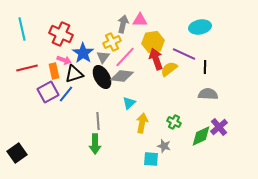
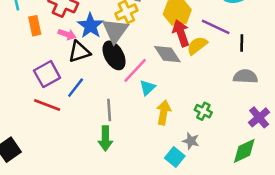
gray triangle: (103, 57) -> (115, 31), size x1.6
pink line: (125, 57) -> (135, 70), moved
red line: (27, 68) -> (47, 105), moved, turned 35
orange rectangle: (54, 71) -> (35, 26), moved
gray diamond: (122, 76) -> (167, 54), moved, turned 50
blue line: (66, 94) -> (76, 88), moved
green diamond: (201, 136) -> (244, 151), moved
cyan square: (151, 159) -> (175, 157), turned 35

